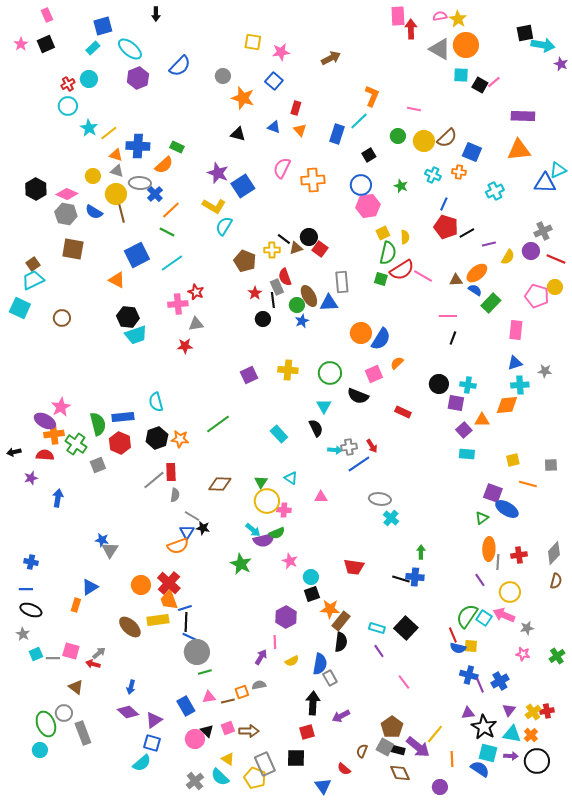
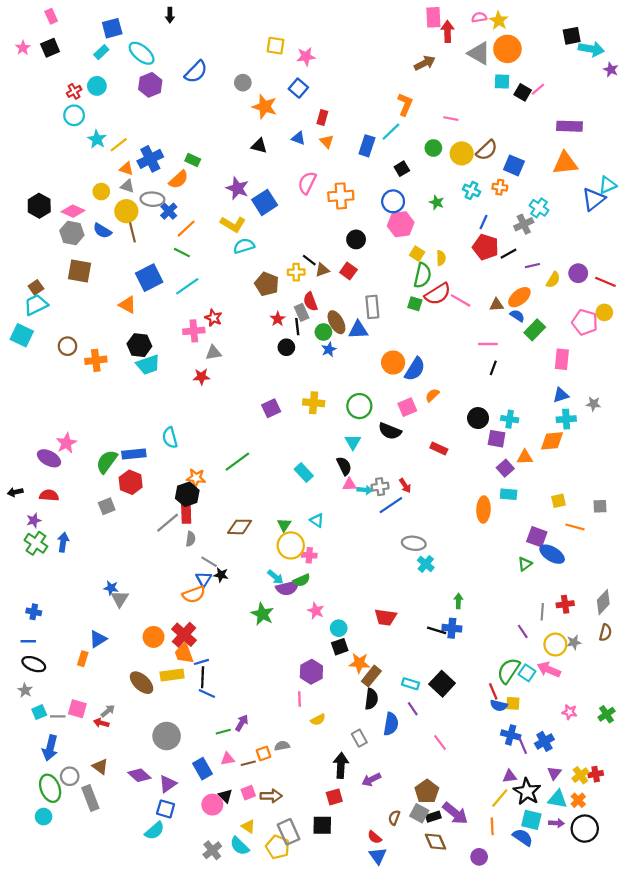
brown arrow: (331, 58) -> (425, 63), moved
blue cross: (138, 146) -> (150, 159), turned -30
blue triangle: (545, 183) -> (593, 199), turned -40
cyan cross: (495, 191) -> (539, 208), turned -30
cyan semicircle: (224, 226) -> (244, 246), turned 42
gray cross: (543, 231) -> (524, 224), moved
yellow square: (383, 233) -> (417, 254), turned -32
black circle: (309, 237) -> (356, 239), moved
green semicircle: (98, 424) -> (107, 462), turned -130
orange cross: (54, 434) -> (96, 360), moved
black hexagon: (157, 438) -> (187, 494), moved
green cross: (76, 444) -> (36, 543), moved
pink triangle: (321, 497) -> (350, 484), moved
orange ellipse: (489, 549) -> (483, 510), moved
gray star: (527, 628) -> (574, 642), moved
gray circle: (197, 652) -> (167, 736), moved
purple arrow: (261, 657) -> (242, 723), moved
blue semicircle: (320, 664) -> (391, 724), moved
brown triangle: (76, 687) -> (100, 766), moved
blue arrow: (131, 687) -> (50, 748), moved, size x1.6
yellow line: (435, 734) -> (500, 798), moved
black rectangle: (398, 750) -> (433, 817), turned -32
blue triangle: (323, 786) -> (378, 856), moved

